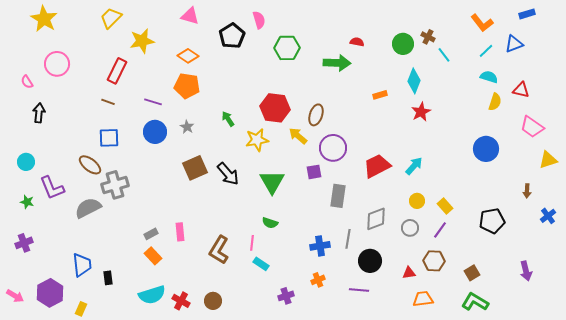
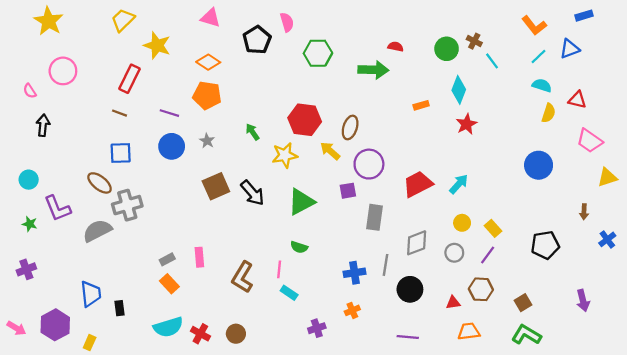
yellow star: (142, 41) -> (157, 45), turned 30
green triangle: (272, 182) -> (301, 202), turned 32
purple line: (359, 290) -> (408, 337), moved

